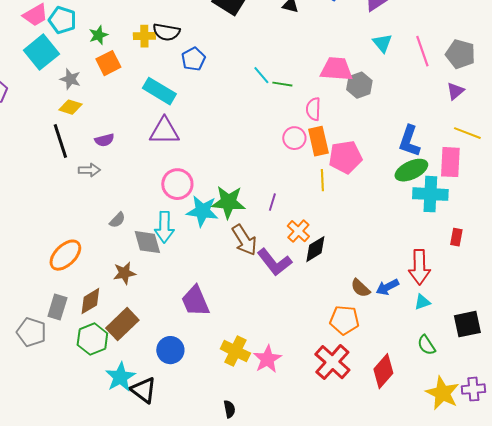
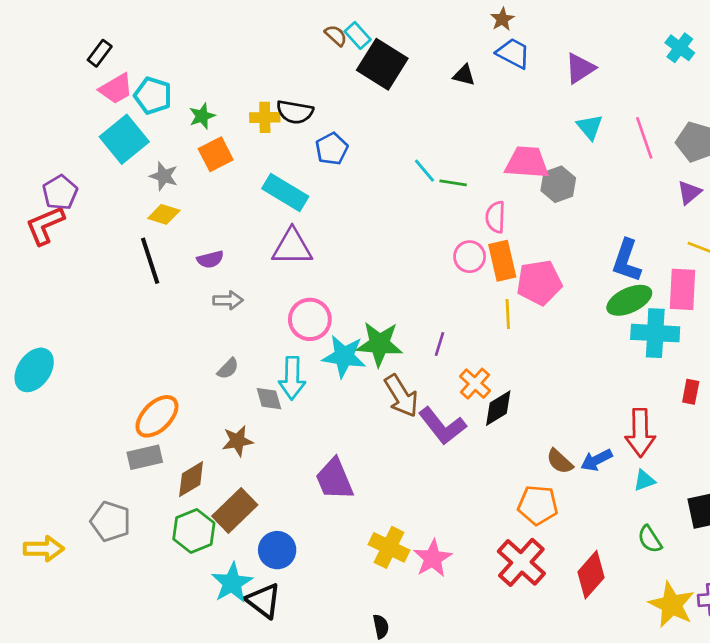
gray arrow: (89, 170) -> (228, 300), moved
gray diamond: (147, 242) -> (269, 399), size x0.7
gray rectangle: (57, 307) -> (145, 457), moved, turned 60
blue circle: (170, 350) -> (277, 550), moved

